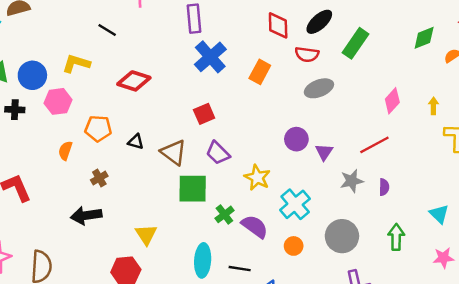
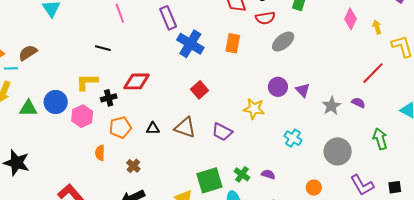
pink diamond: (392, 101) -> (350, 19), moved
black cross: (15, 110) -> (109, 98), moved
red line: (374, 145) -> (373, 73), moved
purple trapezoid: (218, 153) -> (222, 132), moved
yellow star: (257, 178) -> (254, 109), moved
purple semicircle: (384, 187) -> (358, 103), turned -48
green square: (193, 189) -> (209, 180), moved
cyan cross: (295, 204) -> (293, 138), size x0.7
green cross: (224, 214) -> (242, 174), moved
purple semicircle: (255, 226) -> (268, 174), moved, size x0.6
orange circle: (294, 246) -> (314, 188), moved

